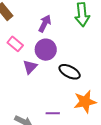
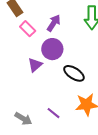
pink rectangle: (15, 44) -> (28, 29), moved
purple line: (53, 113) -> (53, 113), turned 32

